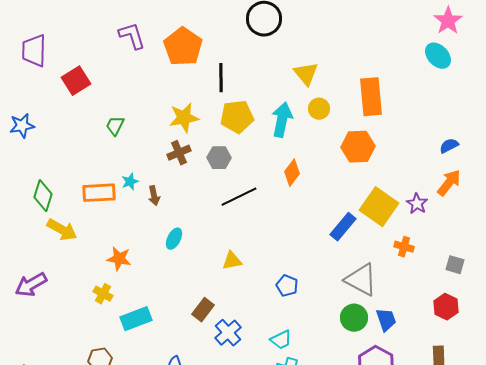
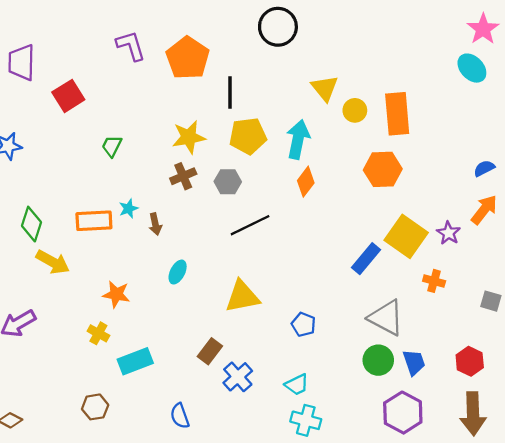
yellow circle: (319, 109) -> (355, 110), moved
orange diamond: (292, 173) -> (306, 182), moved
yellow triangle: (232, 261) -> (242, 297), size x1.6
red hexagon: (446, 307) -> (470, 361), moved

